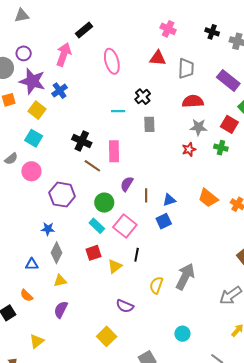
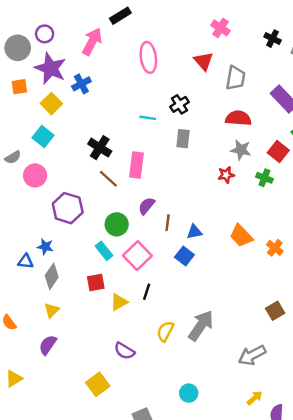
red triangle: (158, 58) -> (204, 61), turned 36
blue square: (164, 221) -> (184, 256), turned -35
blue triangle: (32, 264) -> (26, 261), moved
yellow triangle: (60, 281) -> (52, 310), turned -40

